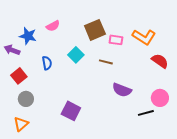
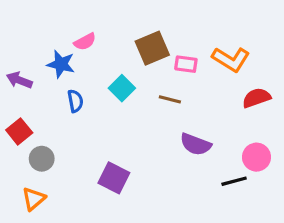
blue star: (28, 36) -> (61, 64), moved
red semicircle: (160, 61) -> (256, 98), turned -54
red square: (19, 76) -> (19, 131), moved

